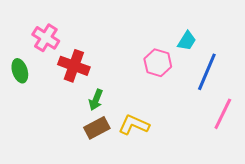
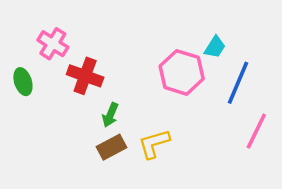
pink hexagon: (158, 63) -> (182, 72), size x1.4
yellow L-shape: (134, 125) -> (154, 144), turned -40

